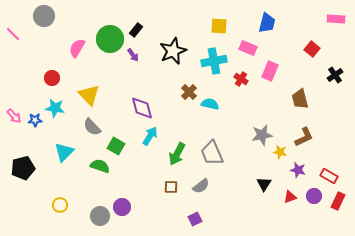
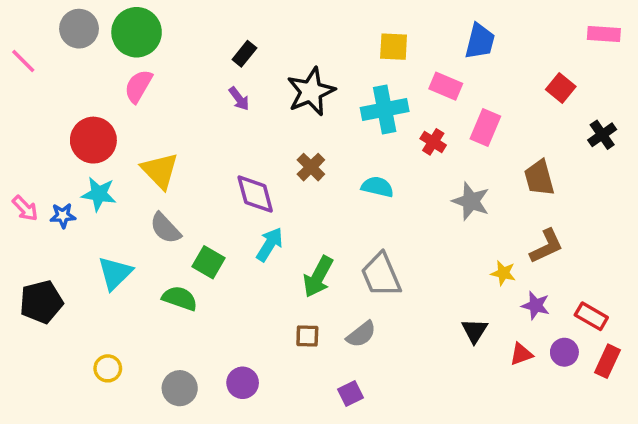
green circle: (110, 39) -> (137, 32), moved
red circle: (52, 78) -> (93, 140), size x1.6
brown cross: (189, 92) -> (311, 167), moved
gray star: (262, 135) -> (471, 201), moved, turned 30
purple circle: (122, 207) -> (243, 383), moved

